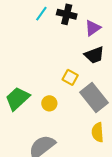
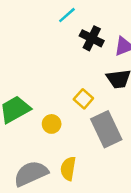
black cross: (67, 14) -> (92, 38), moved
yellow semicircle: (98, 132) -> (68, 169), moved

